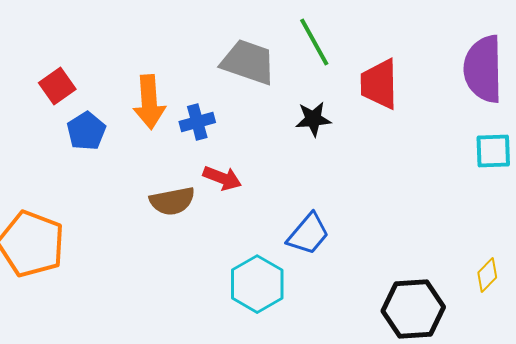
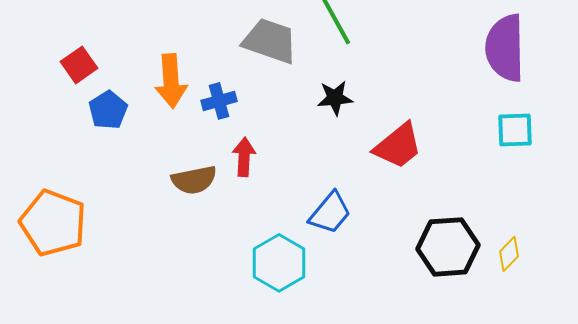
red trapezoid: (379, 84) -> (398, 146), moved, turned -128
red arrow: (222, 178) -> (244, 157), turned -108
black hexagon: (413, 309) -> (448, 247), moved

